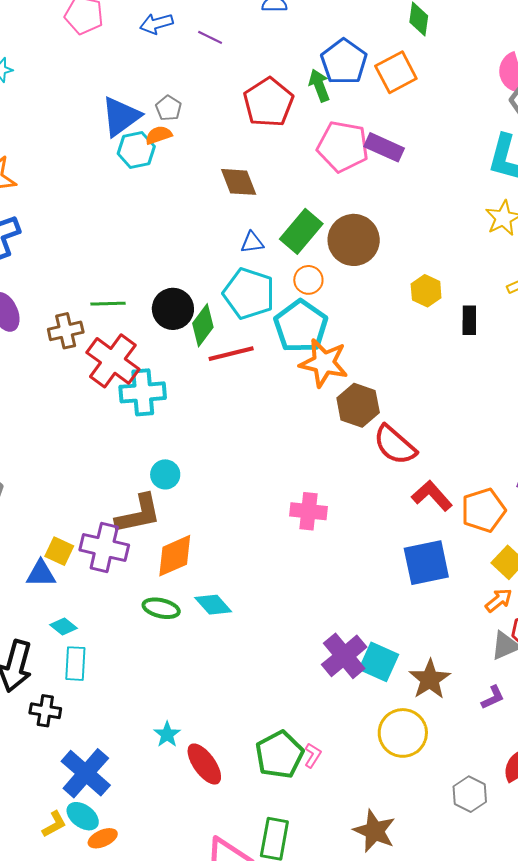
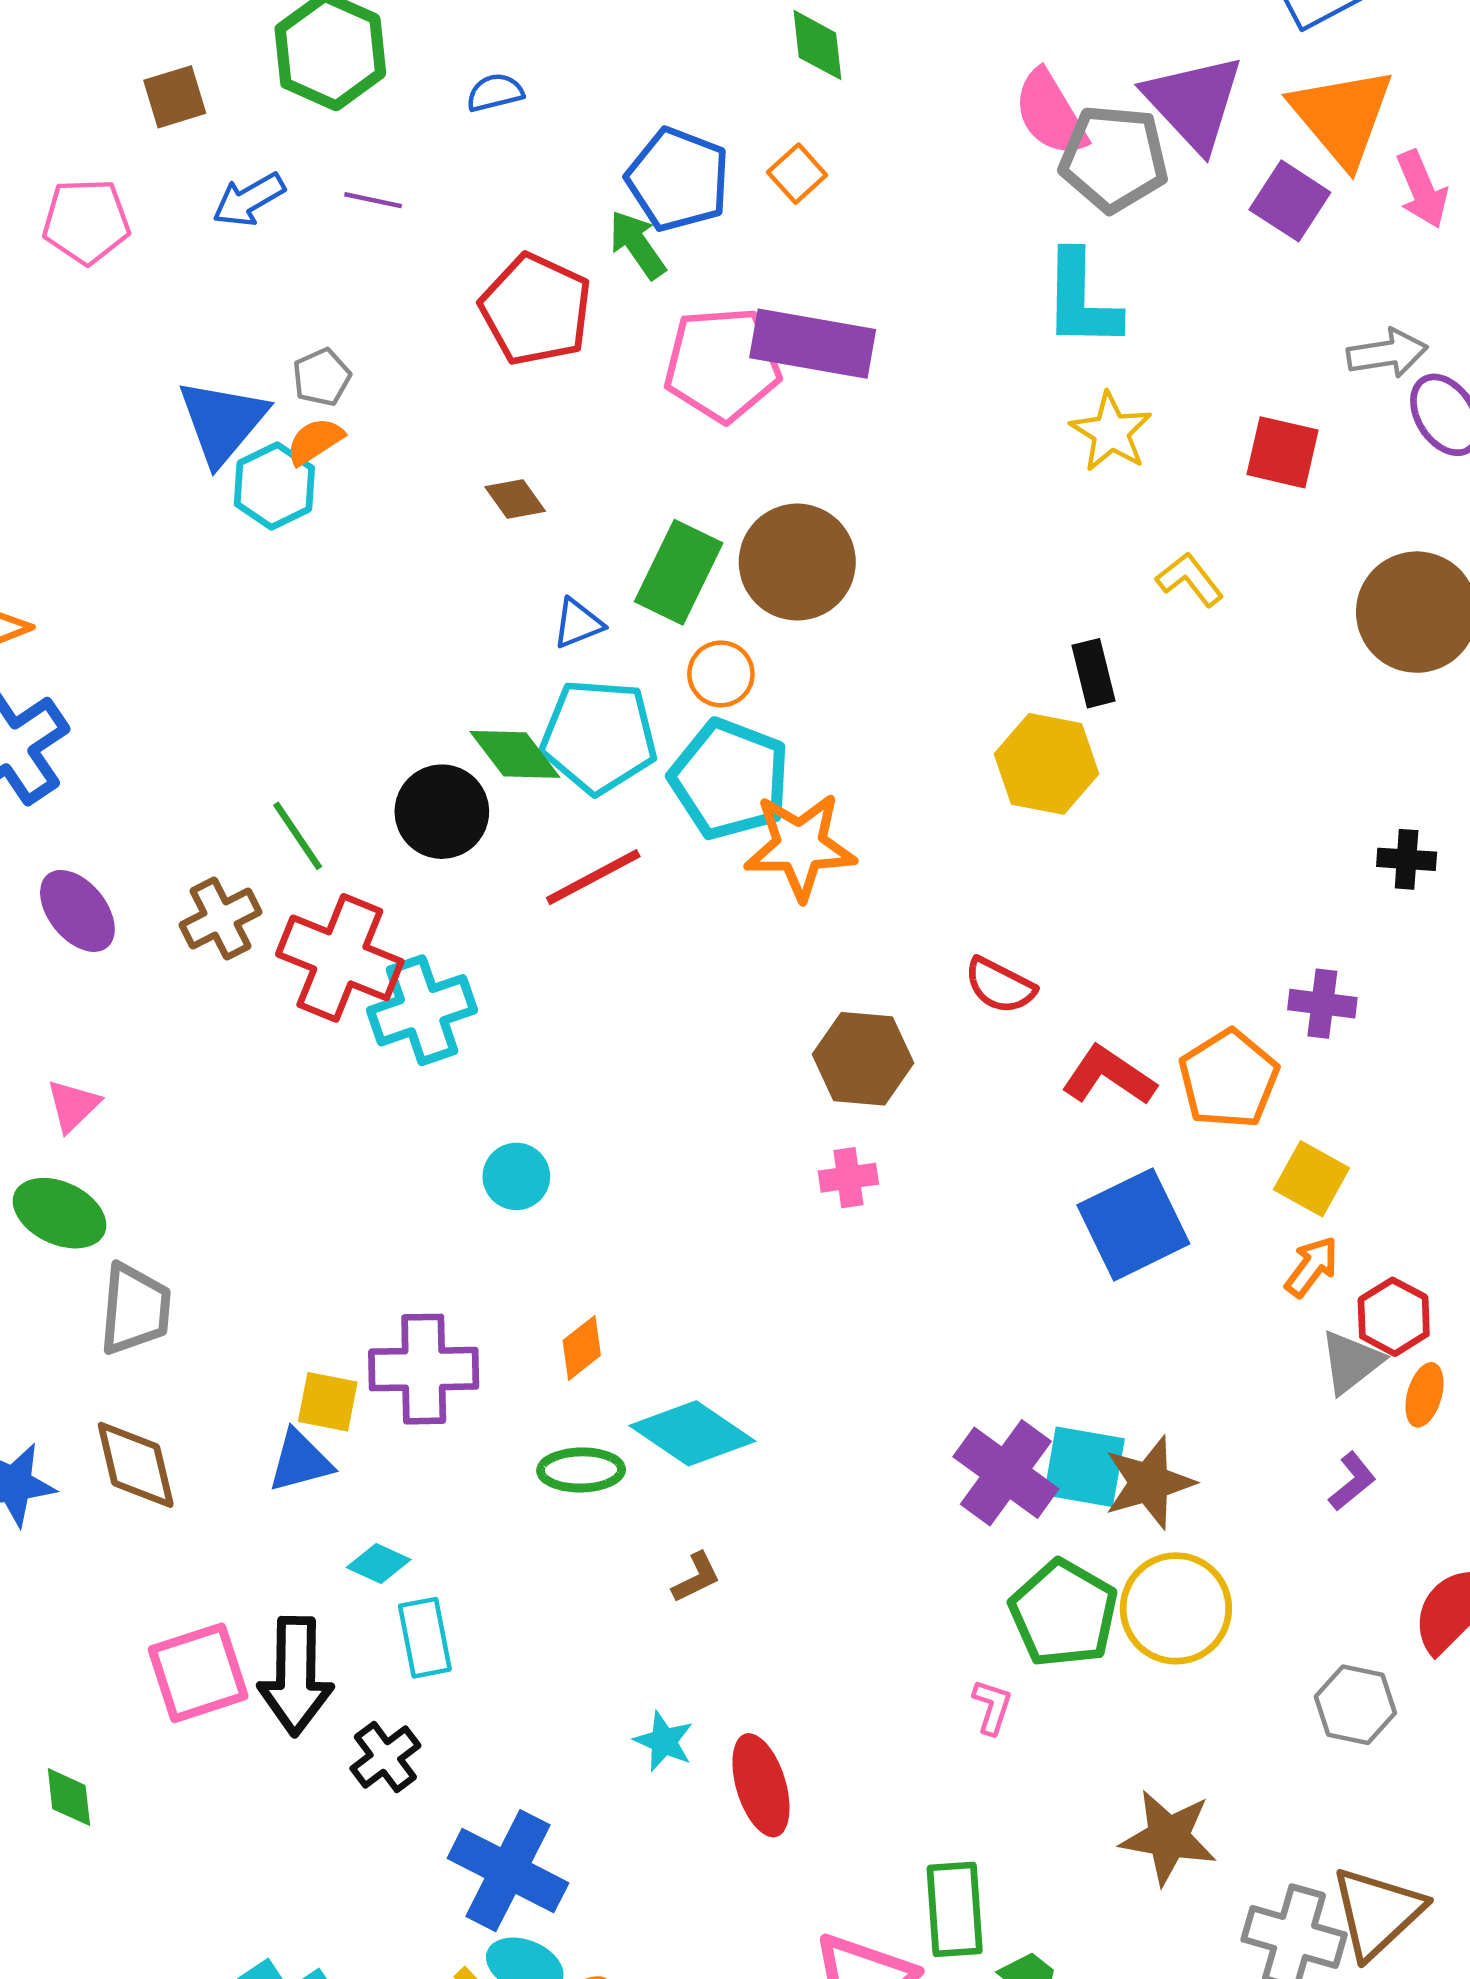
orange square: (396, 72) -> (797, 174), size x0.6
gray pentagon: (169, 108) -> (322, 377), turned 30
purple rectangle: (384, 147) -> (813, 344), size x1.4
brown diamond: (239, 182) -> (515, 499), size x0.7
yellow hexagon: (426, 291) -> (1047, 764), moved, size x1.4
green line: (108, 304) -> (298, 836), turned 72
green diamond: (203, 325) -> (515, 754), moved, turned -60
brown hexagon: (358, 405) -> (863, 1059), moved
red semicircle: (395, 445) -> (1000, 986), size x0.7
pink cross: (308, 511) -> (848, 1178), size x0.7
brown L-shape: (138, 514) -> (696, 1578), moved, size x0.5
orange diamond: (175, 556) -> (582, 1348), size x0.6
cyan diamond: (213, 605) -> (692, 1433), size x1.4
brown star: (430, 679) -> (1149, 1483), moved, turned 30
black cross: (45, 711) -> (385, 1757), turned -32
green pentagon: (279, 755) -> (1064, 1613), moved
red ellipse: (204, 764) -> (761, 1785), turned 33

